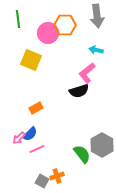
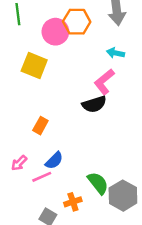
orange rectangle: (36, 108) -> (40, 126), turned -32
blue semicircle: (30, 134) -> (54, 161), moved
gray hexagon: (102, 145) -> (123, 196), moved
orange cross: (57, 176) -> (73, 202), moved

